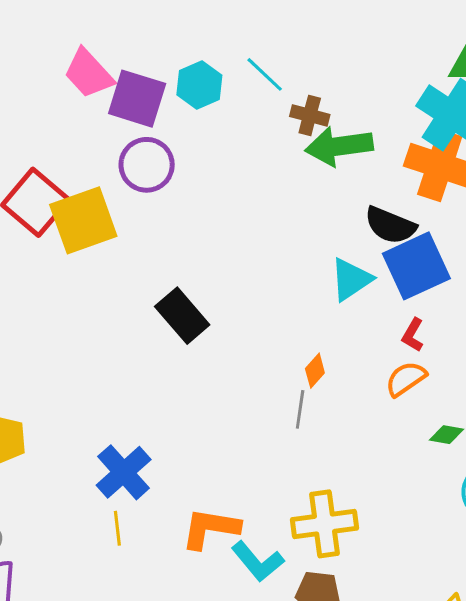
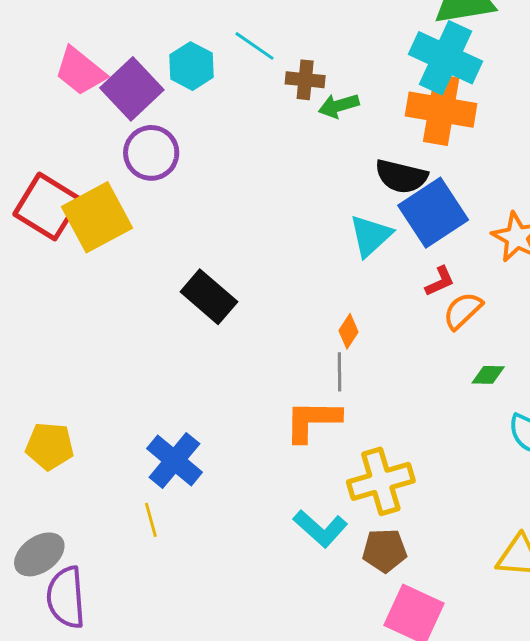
purple square: (137, 99) -> (132, 89), turned 38
green arrow: (339, 146) -> (339, 106), size x0.6
red L-shape: (413, 335) -> (440, 281), turned -136
orange semicircle: (406, 379) -> (463, 311), moved
yellow line: (117, 528) -> (151, 520), moved
orange L-shape: (210, 528) -> (313, 421), moved

